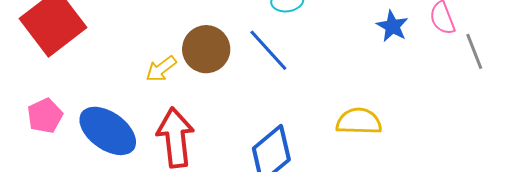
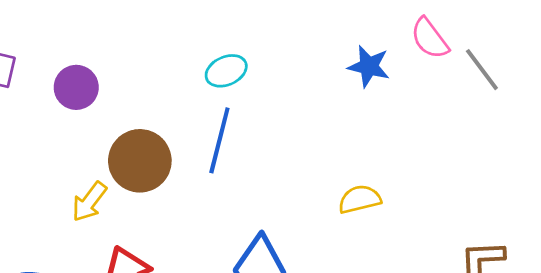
blue line: (268, 50) -> (219, 140), turned 72
yellow semicircle: (359, 121) -> (360, 199), size x0.7

